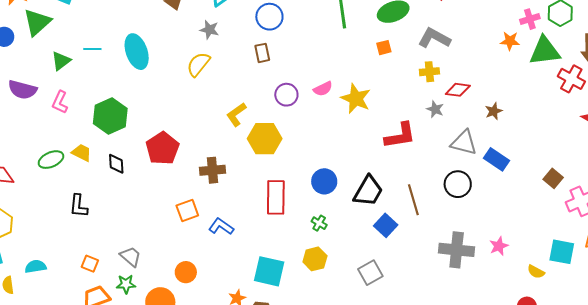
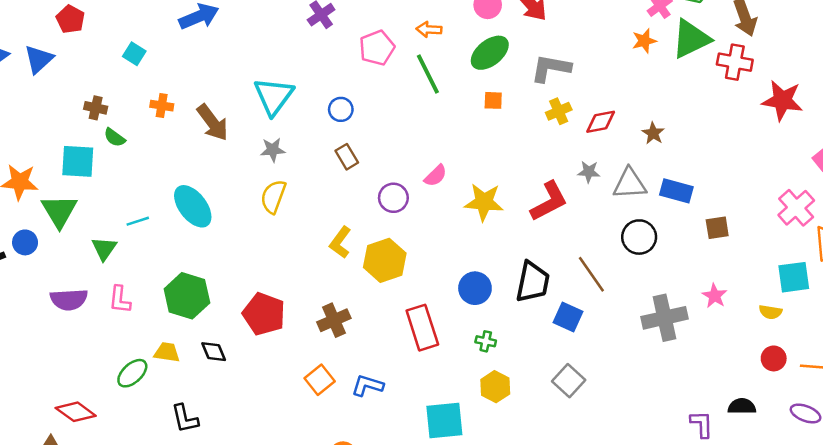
blue circle: (269, 17) -> (341, 109), size x0.7
orange square: (384, 48) -> (493, 100), turned 35
yellow star: (356, 99) -> (484, 202), moved
gray star: (435, 109) -> (589, 172), moved
brown square: (553, 178) -> (717, 228), moved, turned -30

